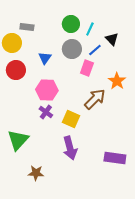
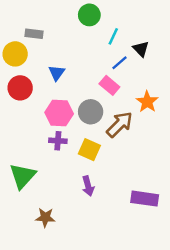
green circle: (71, 24) -> (89, 15), moved
gray circle: (72, 49) -> (91, 112), moved
pink rectangle: (87, 68) -> (109, 85), turned -70
purple cross: (46, 112) -> (58, 141), turned -32
purple arrow: (70, 148) -> (88, 186), size x0.7

